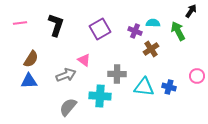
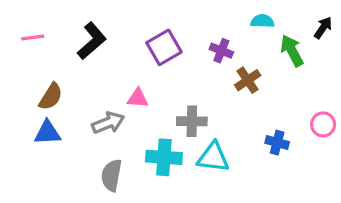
black arrow: (191, 11) -> (323, 28), moved
cyan semicircle: (153, 23) -> (262, 21), moved
black L-shape: (56, 25) -> (92, 41), turned 30
pink triangle: (84, 60) -> (138, 98), turned -32
cyan triangle: (144, 87) -> (213, 157), moved
gray semicircle: (68, 107) -> (111, 175), turned -30

